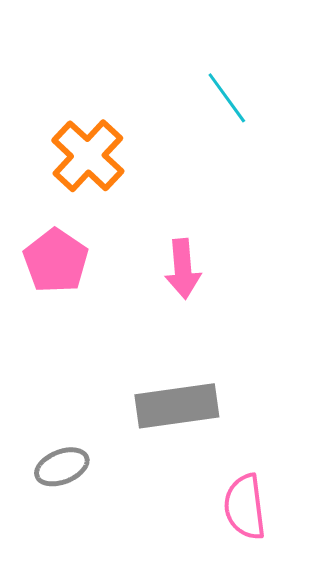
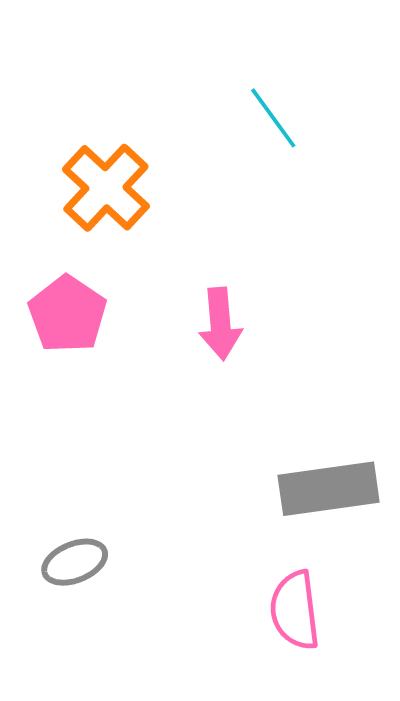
gray rectangle: (177, 406) -> (329, 489), moved

